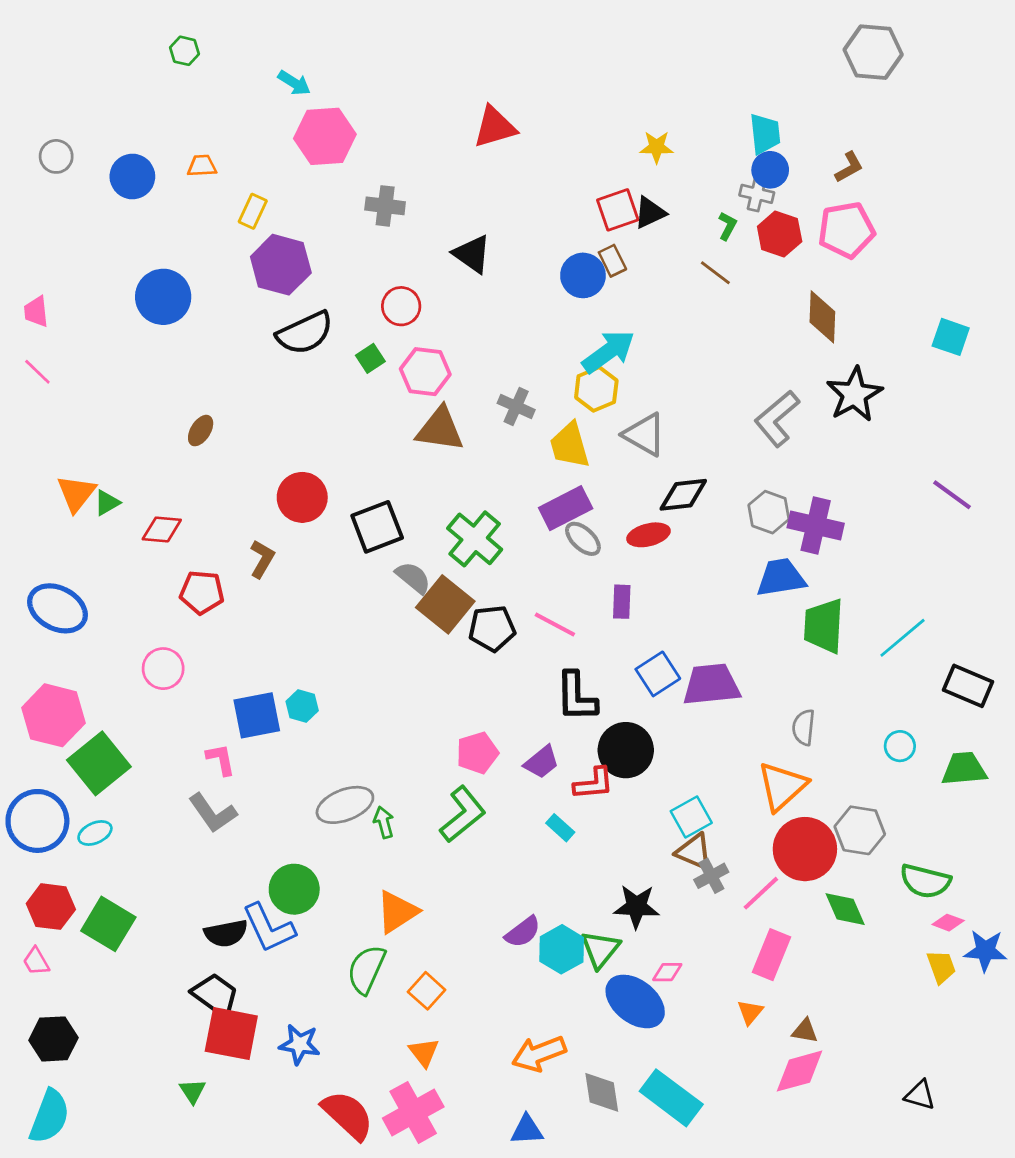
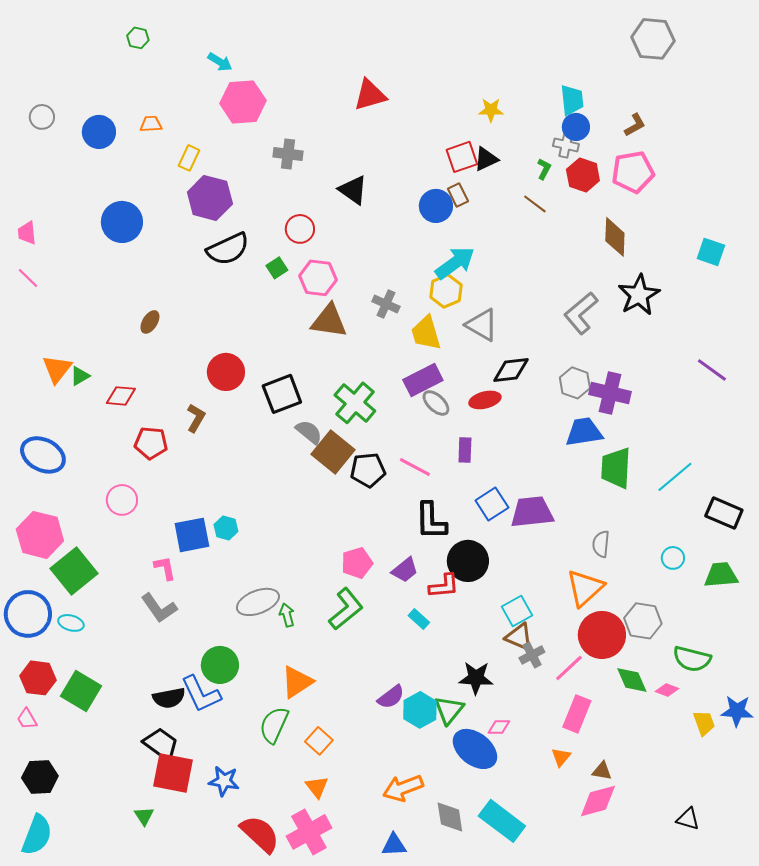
cyan ellipse: (95, 833) -> (71, 623), turned 40
pink diamond: (948, 923) -> (667, 690), moved

